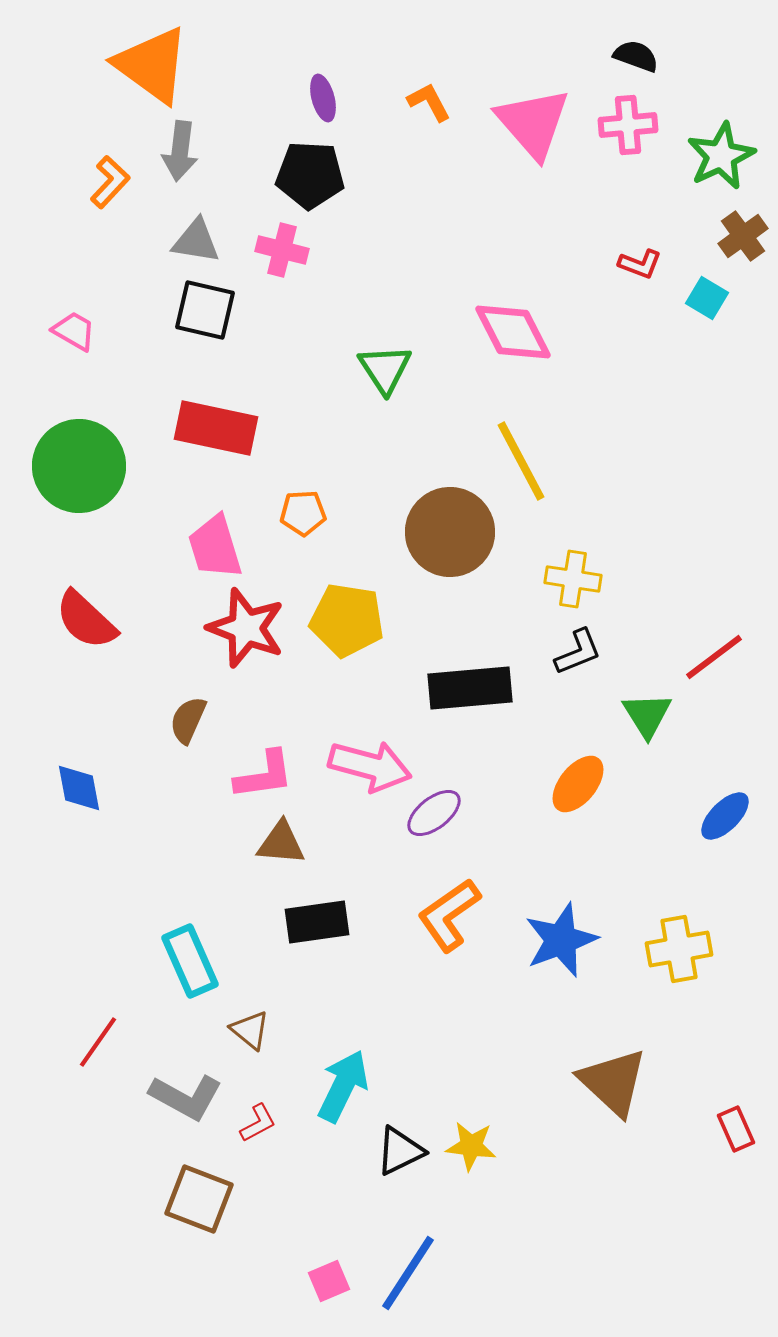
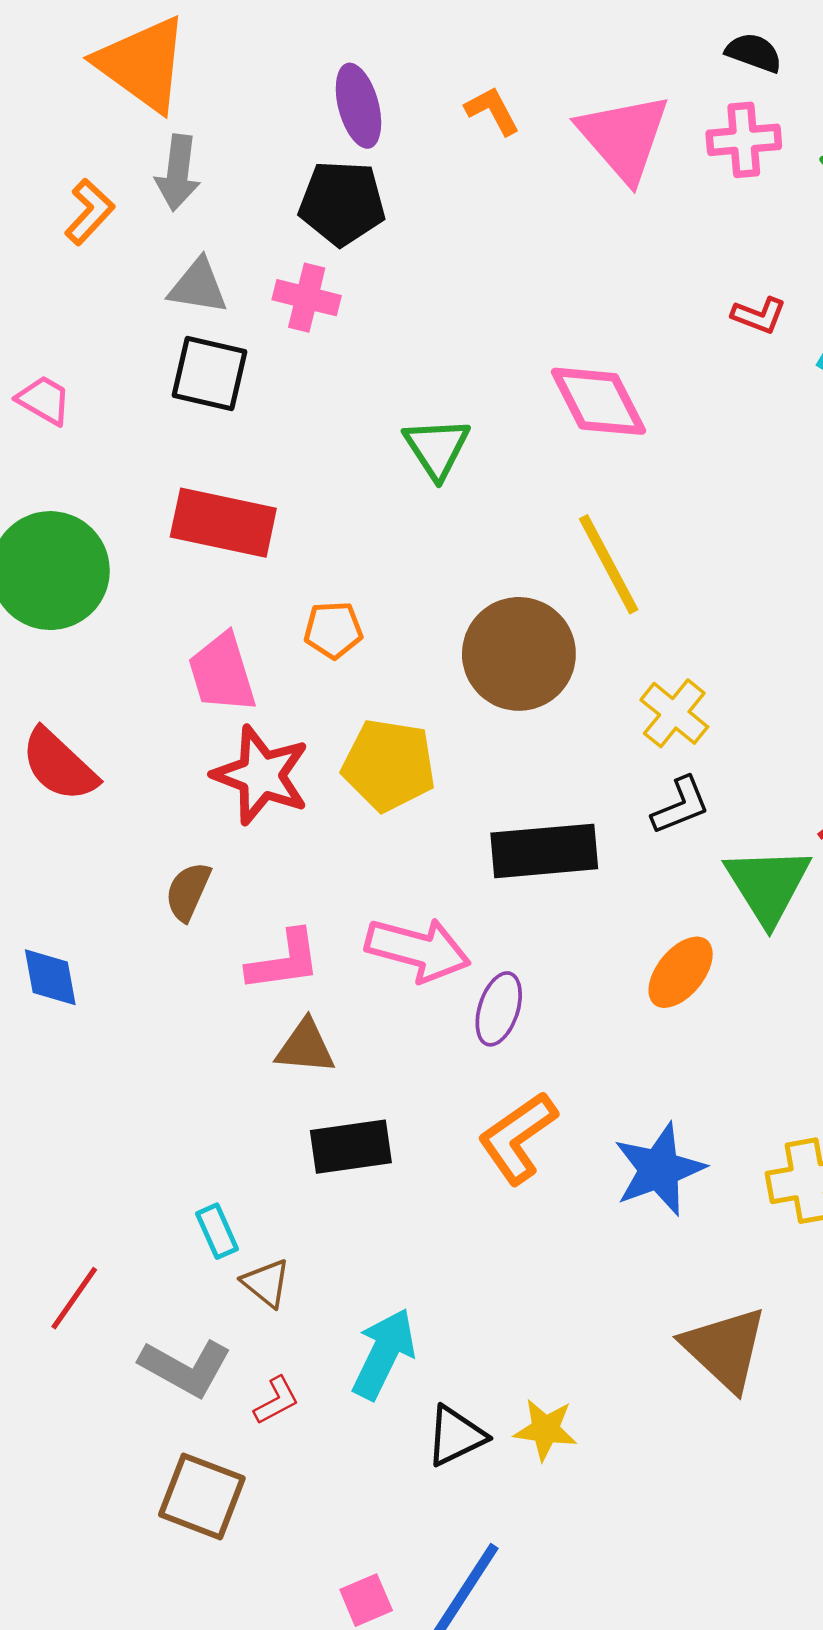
purple ellipse: (323, 98) -> (358, 106), size x1.4
yellow cross: (573, 579) -> (674, 713), turned 30
green triangle: (647, 715) -> (768, 885), size x1.4
purple ellipse: (434, 813) -> (499, 1009), turned -34
cyan rectangle: (190, 961) -> (217, 1231), moved, size x0.6

